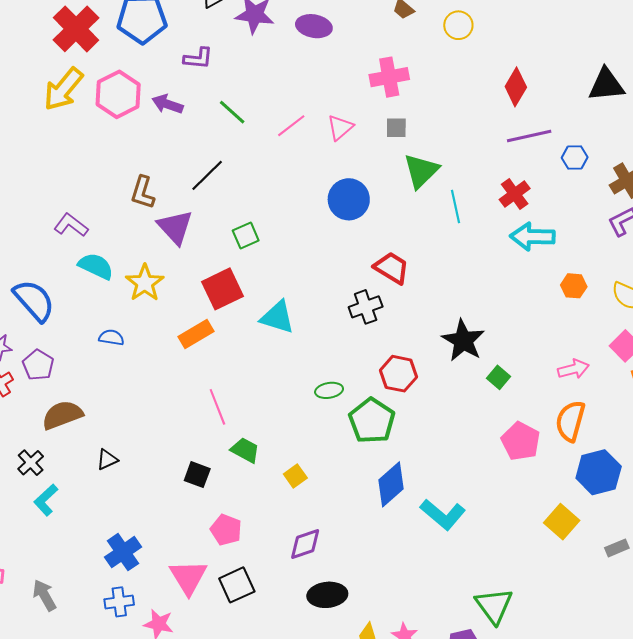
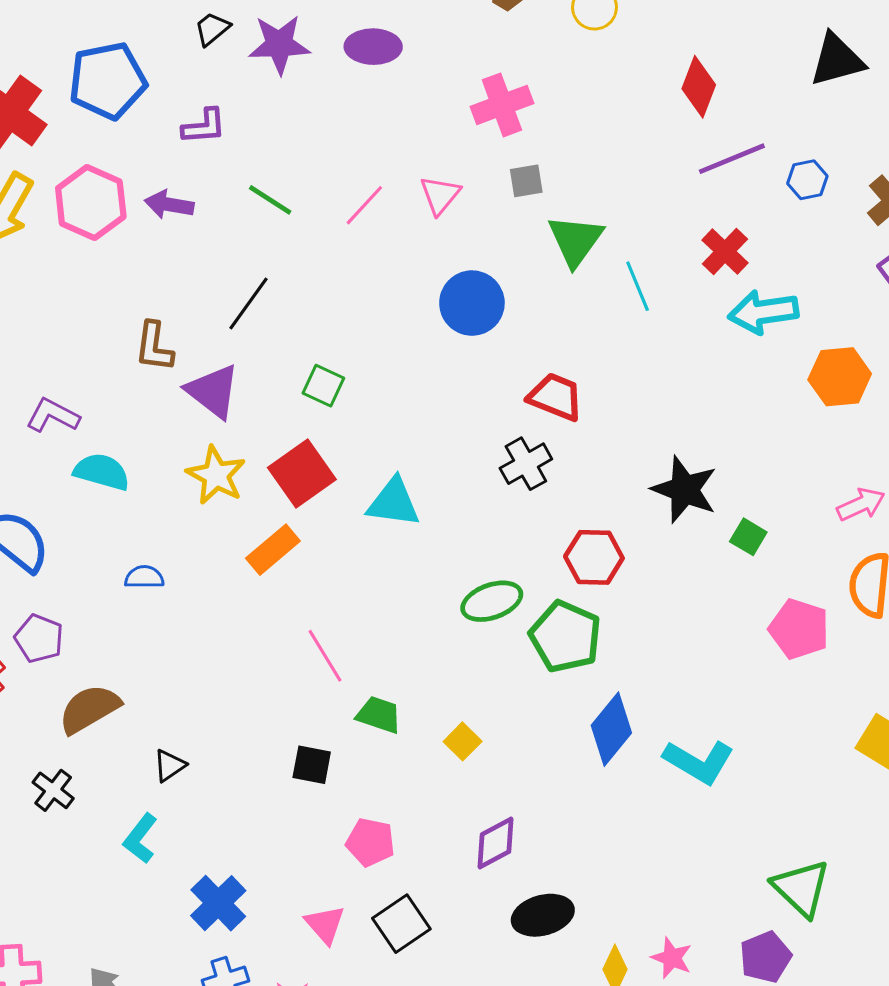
green square: (246, 236) -> (323, 386), turned -32
yellow star: (145, 283) -> (216, 475), moved
orange hexagon: (574, 286) -> (840, 377), size x1.5
green ellipse: (329, 390) -> (492, 601), size x1.4
cyan L-shape: (46, 500) -> (140, 838), moved
pink triangle: (188, 577) -> (325, 924), size x0.7

